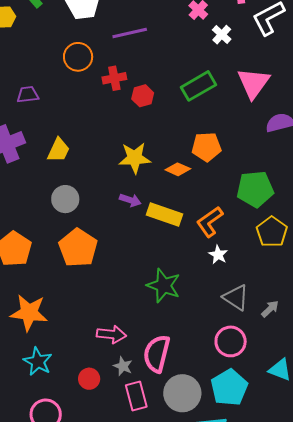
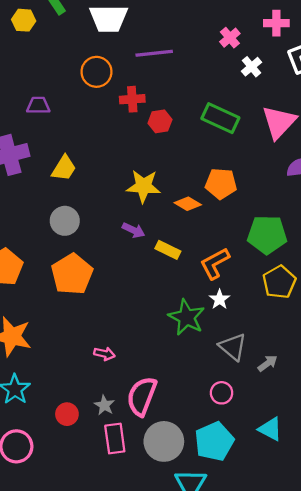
green rectangle: (199, 86) -> (220, 118), turned 48
yellow rectangle: (165, 214) -> (168, 250), size x0.7
green star: (164, 286) -> (187, 317), moved
pink arrow: (111, 334) -> (104, 354), moved, size x0.7
pink circle: (231, 341) -> (222, 393), size x0.7

